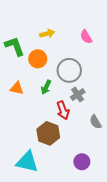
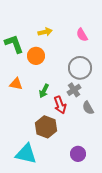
gray circle: (69, 70) -> (80, 68), moved
green arrow: (46, 87) -> (44, 91), moved
gray semicircle: (96, 122) -> (88, 108), moved

